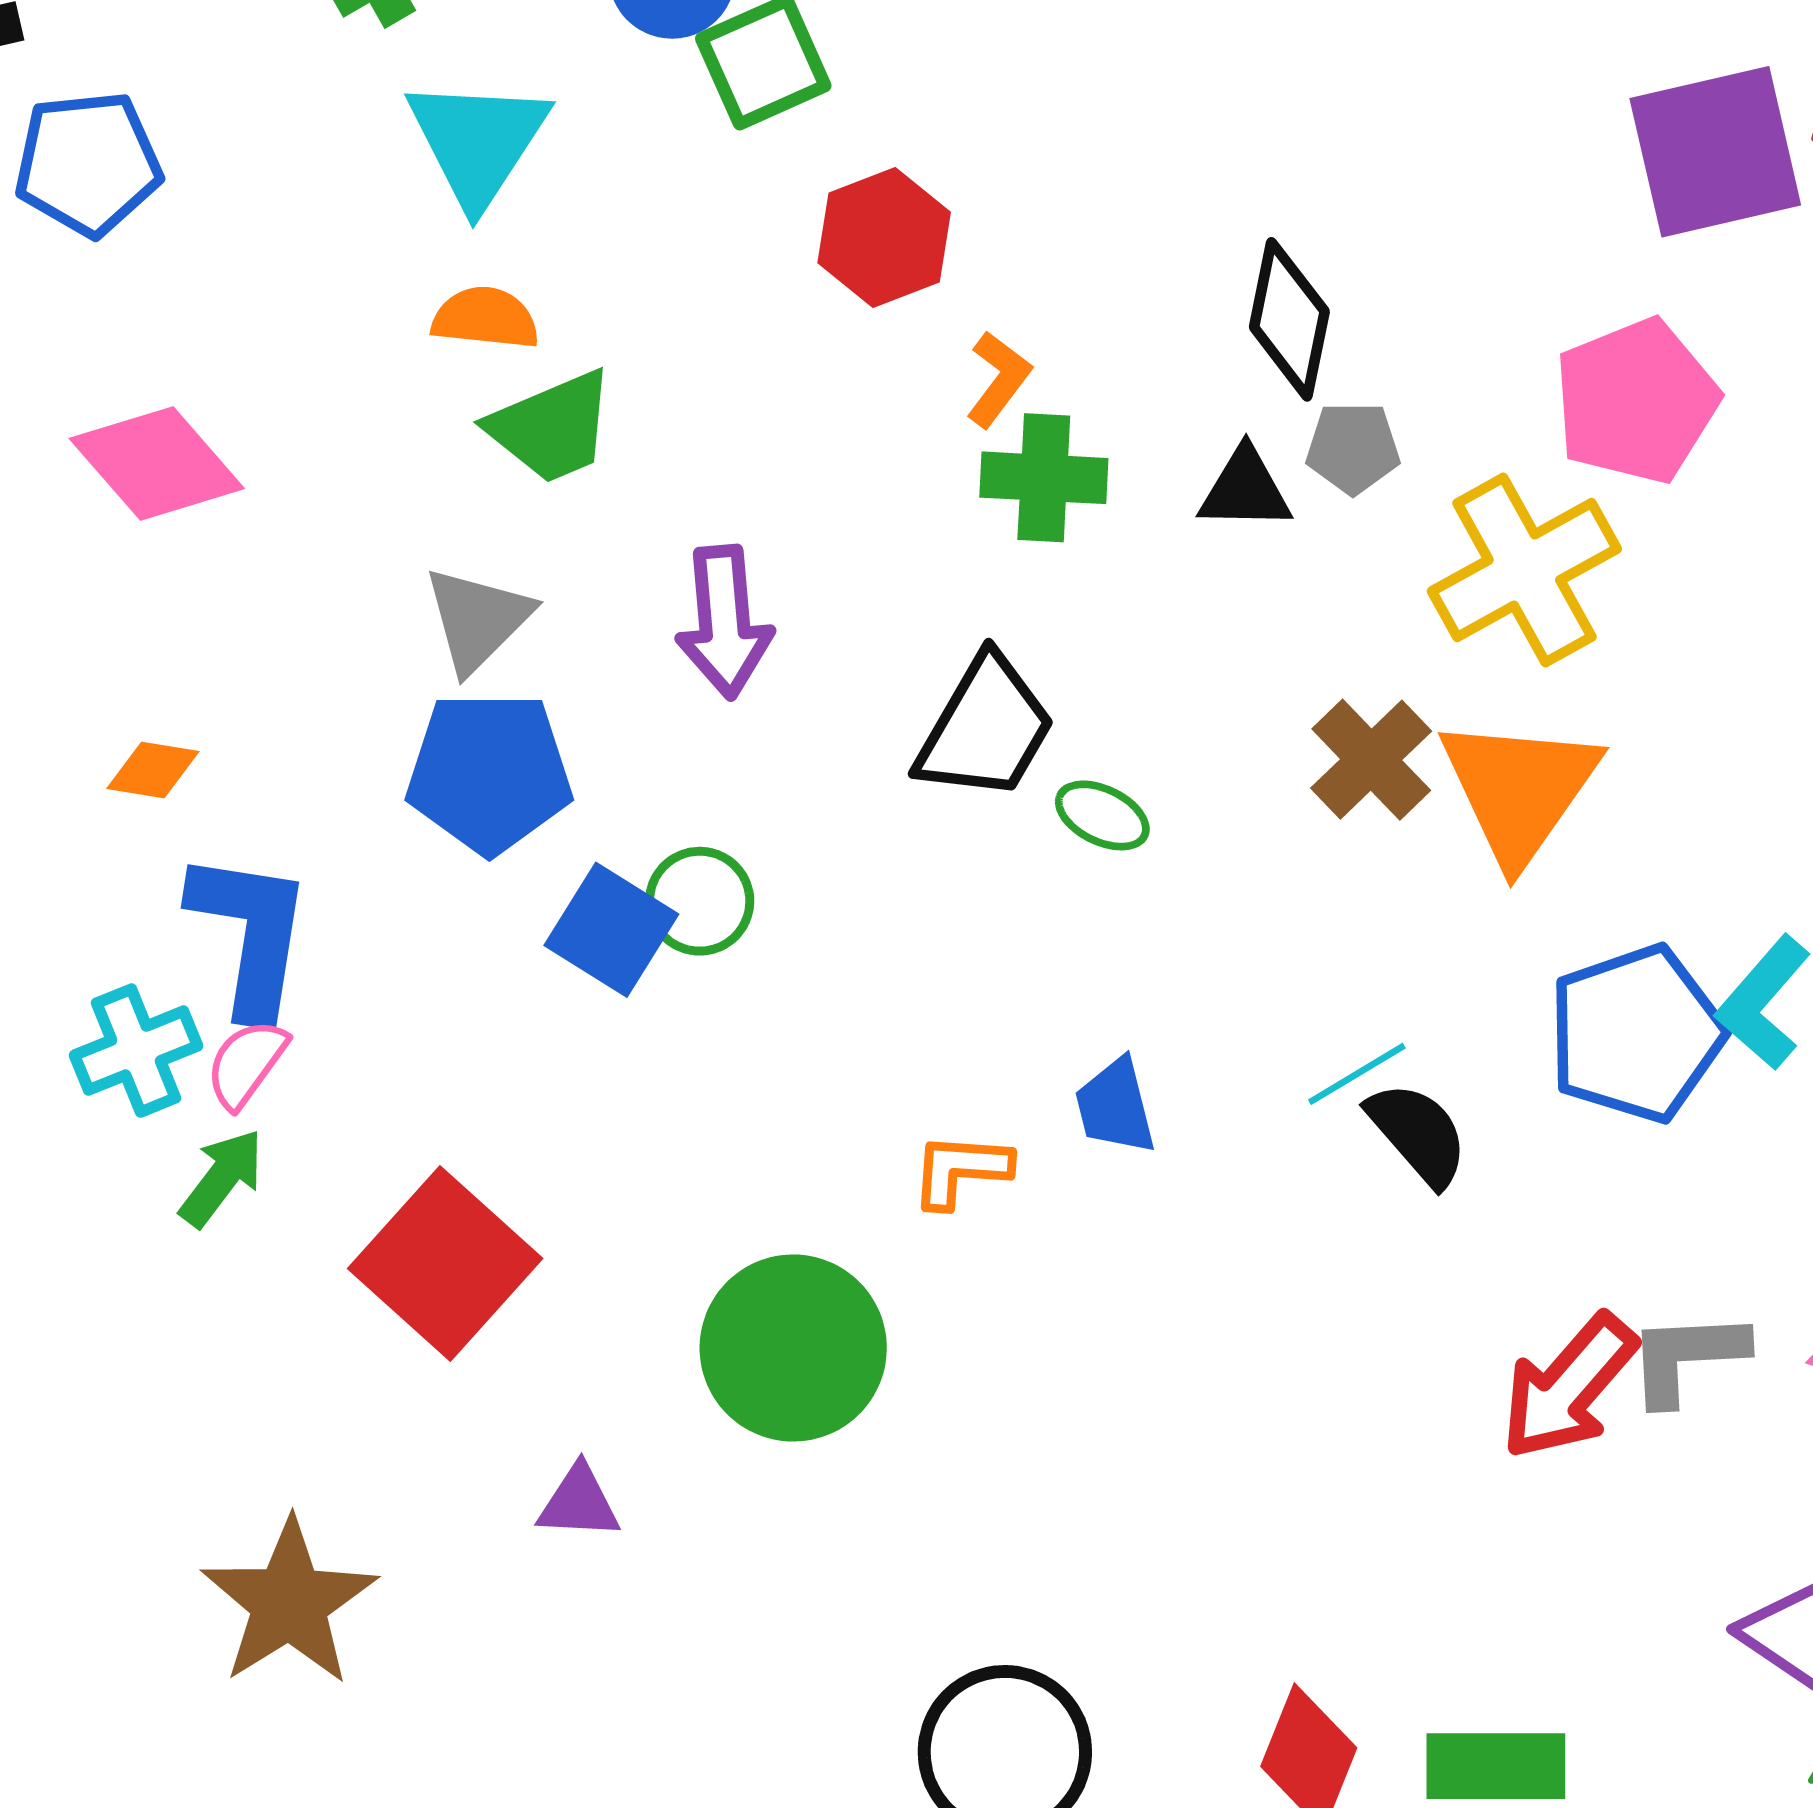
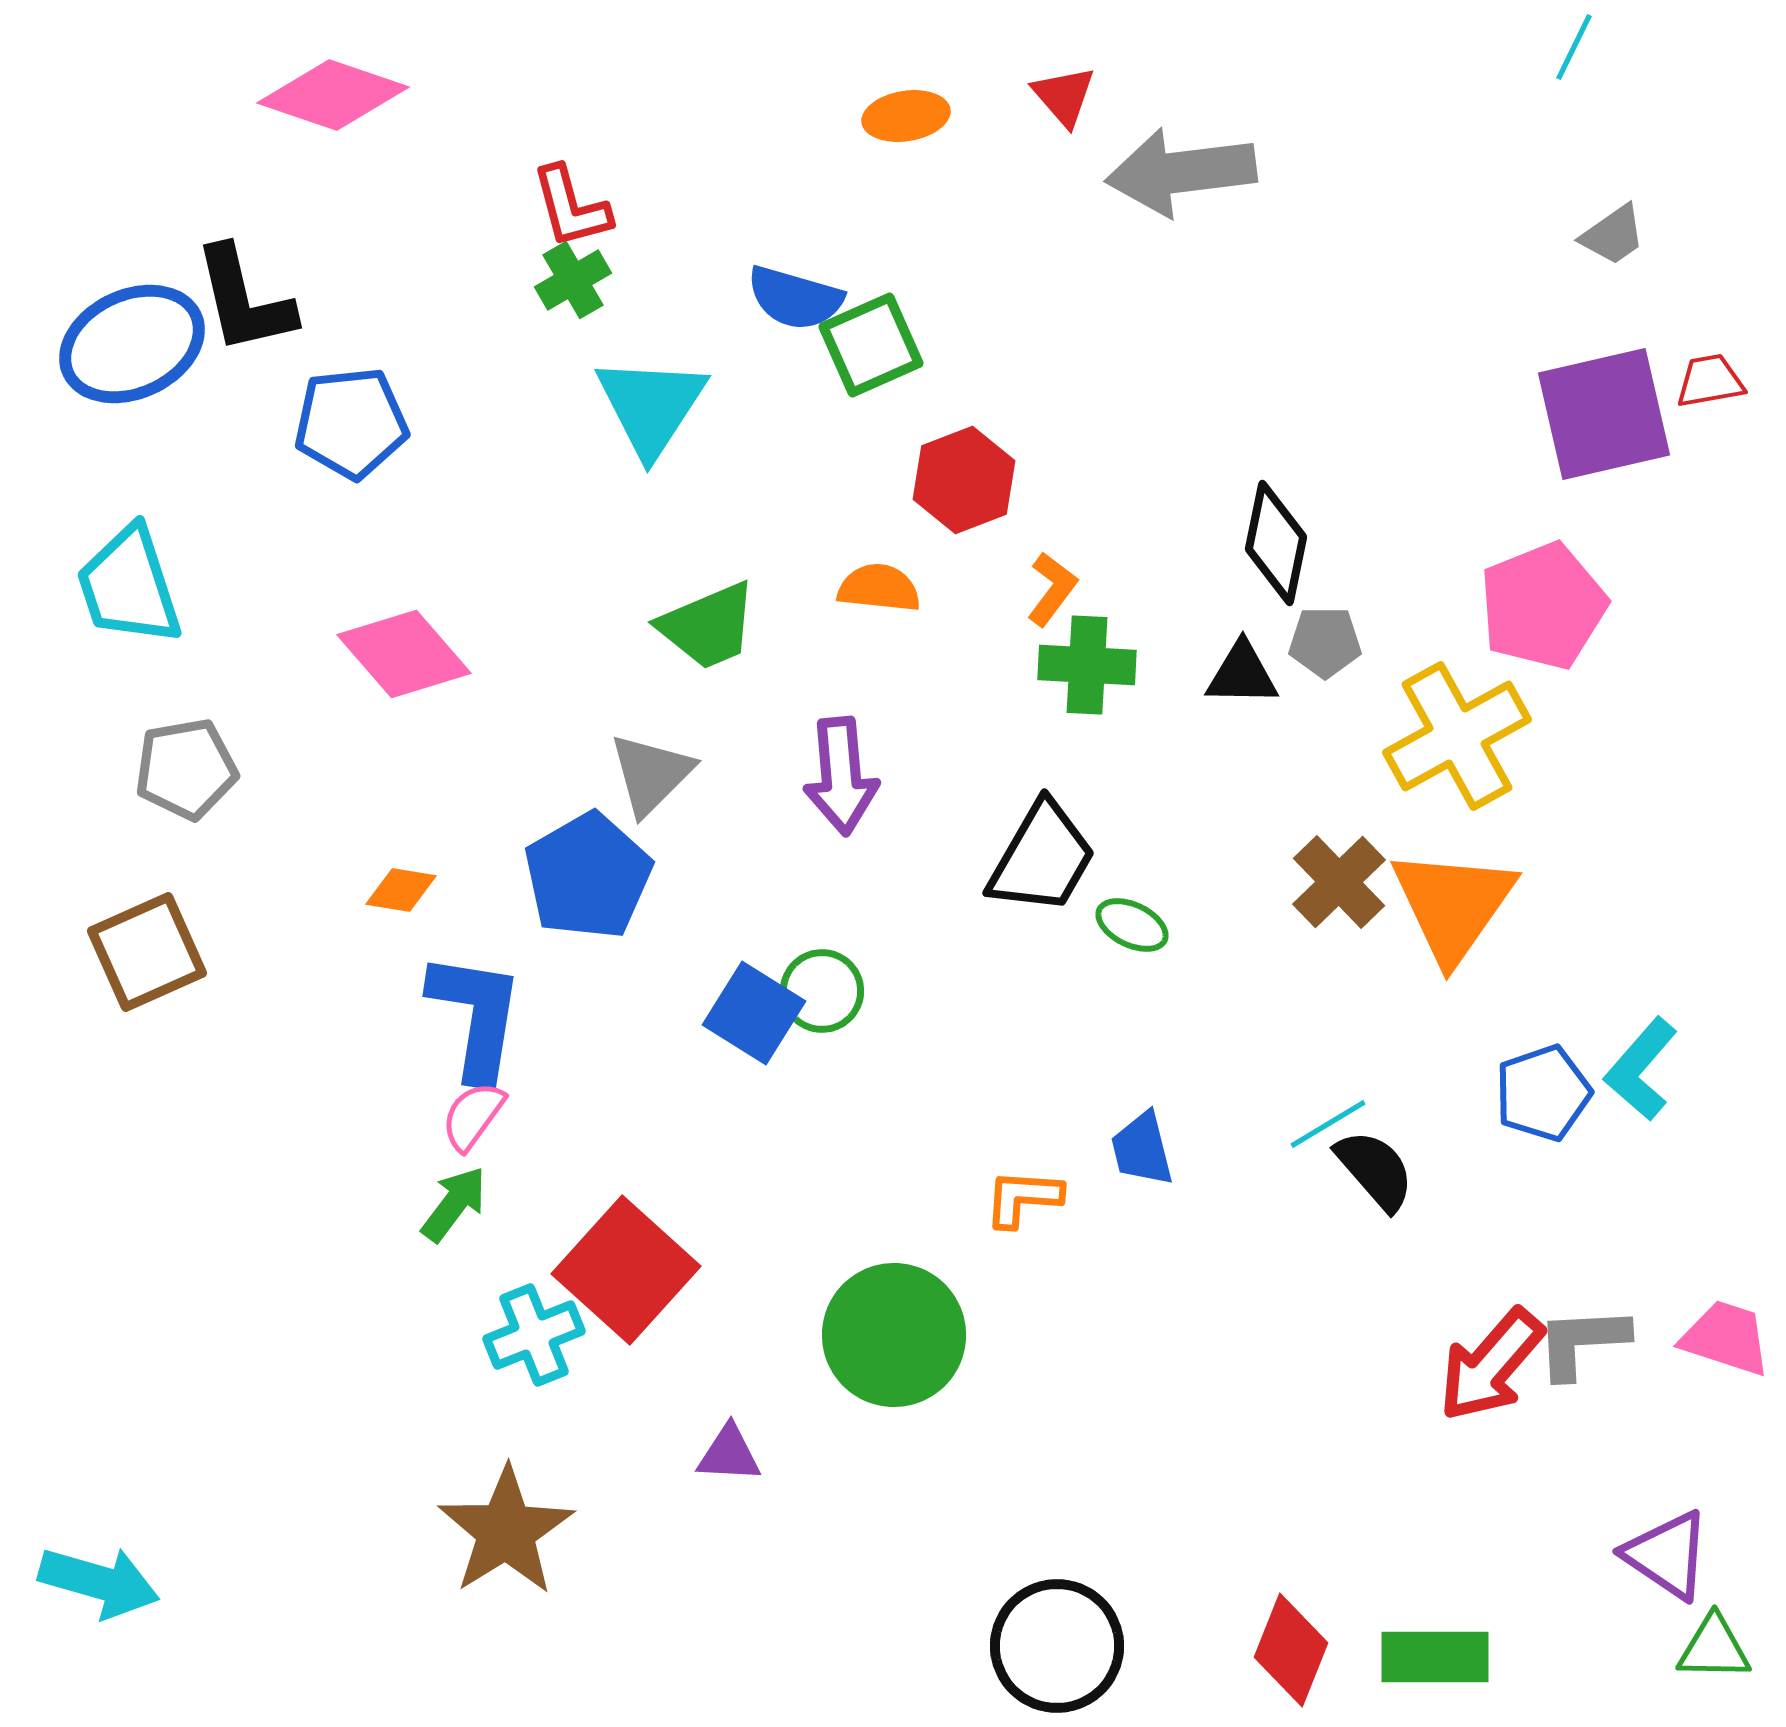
orange semicircle: (485, 318) -> (879, 588), moved
blue pentagon: (489, 773) -> (588, 876), moved, turned -30
blue pentagon: (1636, 1034) -> (1543, 1093), size x0.7
cyan cross: (136, 1051) -> (534, 1335), moved

